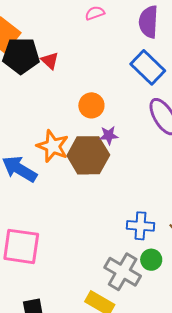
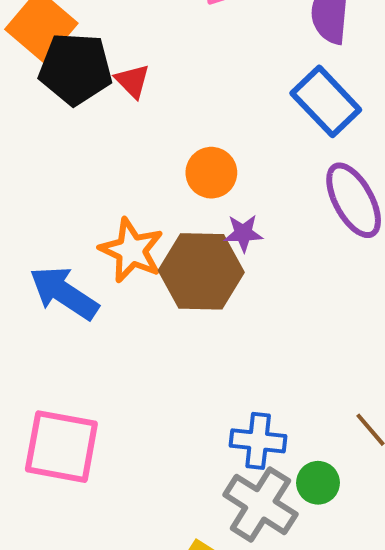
blue cross: (140, 226) -> (258, 441), moved

